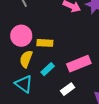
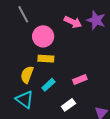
pink circle: (21, 36) -> (43, 36), moved
pink rectangle: (79, 64) -> (80, 79), size x0.6

